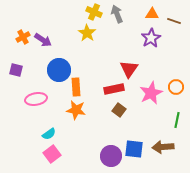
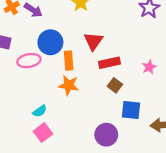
red triangle: (129, 69) -> (93, 41), moved
pink star: (151, 93) -> (149, 67), size x0.6
pink ellipse: (36, 99) -> (29, 61), moved
blue square: (134, 149) -> (131, 110), moved

